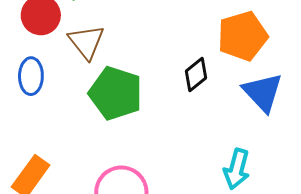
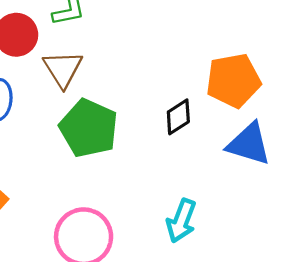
blue triangle: (263, 92) -> (249, 144), turned -36
cyan arrow: (237, 169) -> (181, 221), moved

